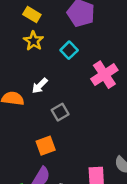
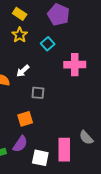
pink cross: (104, 75) -> (75, 65), turned 30
gray square: (60, 112) -> (38, 93), turned 32

